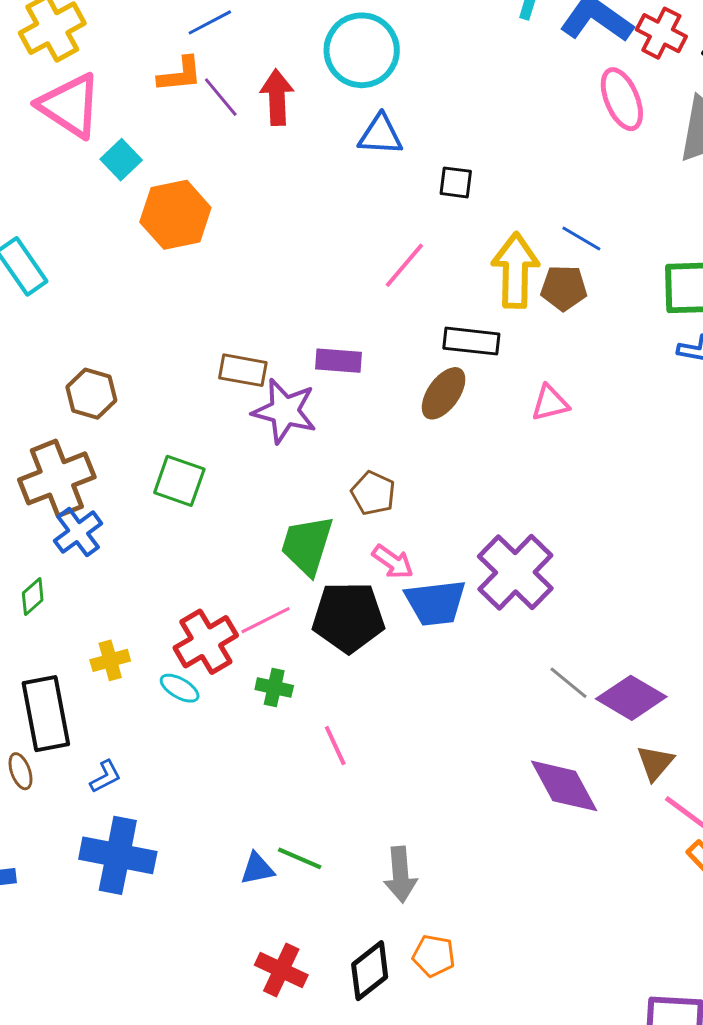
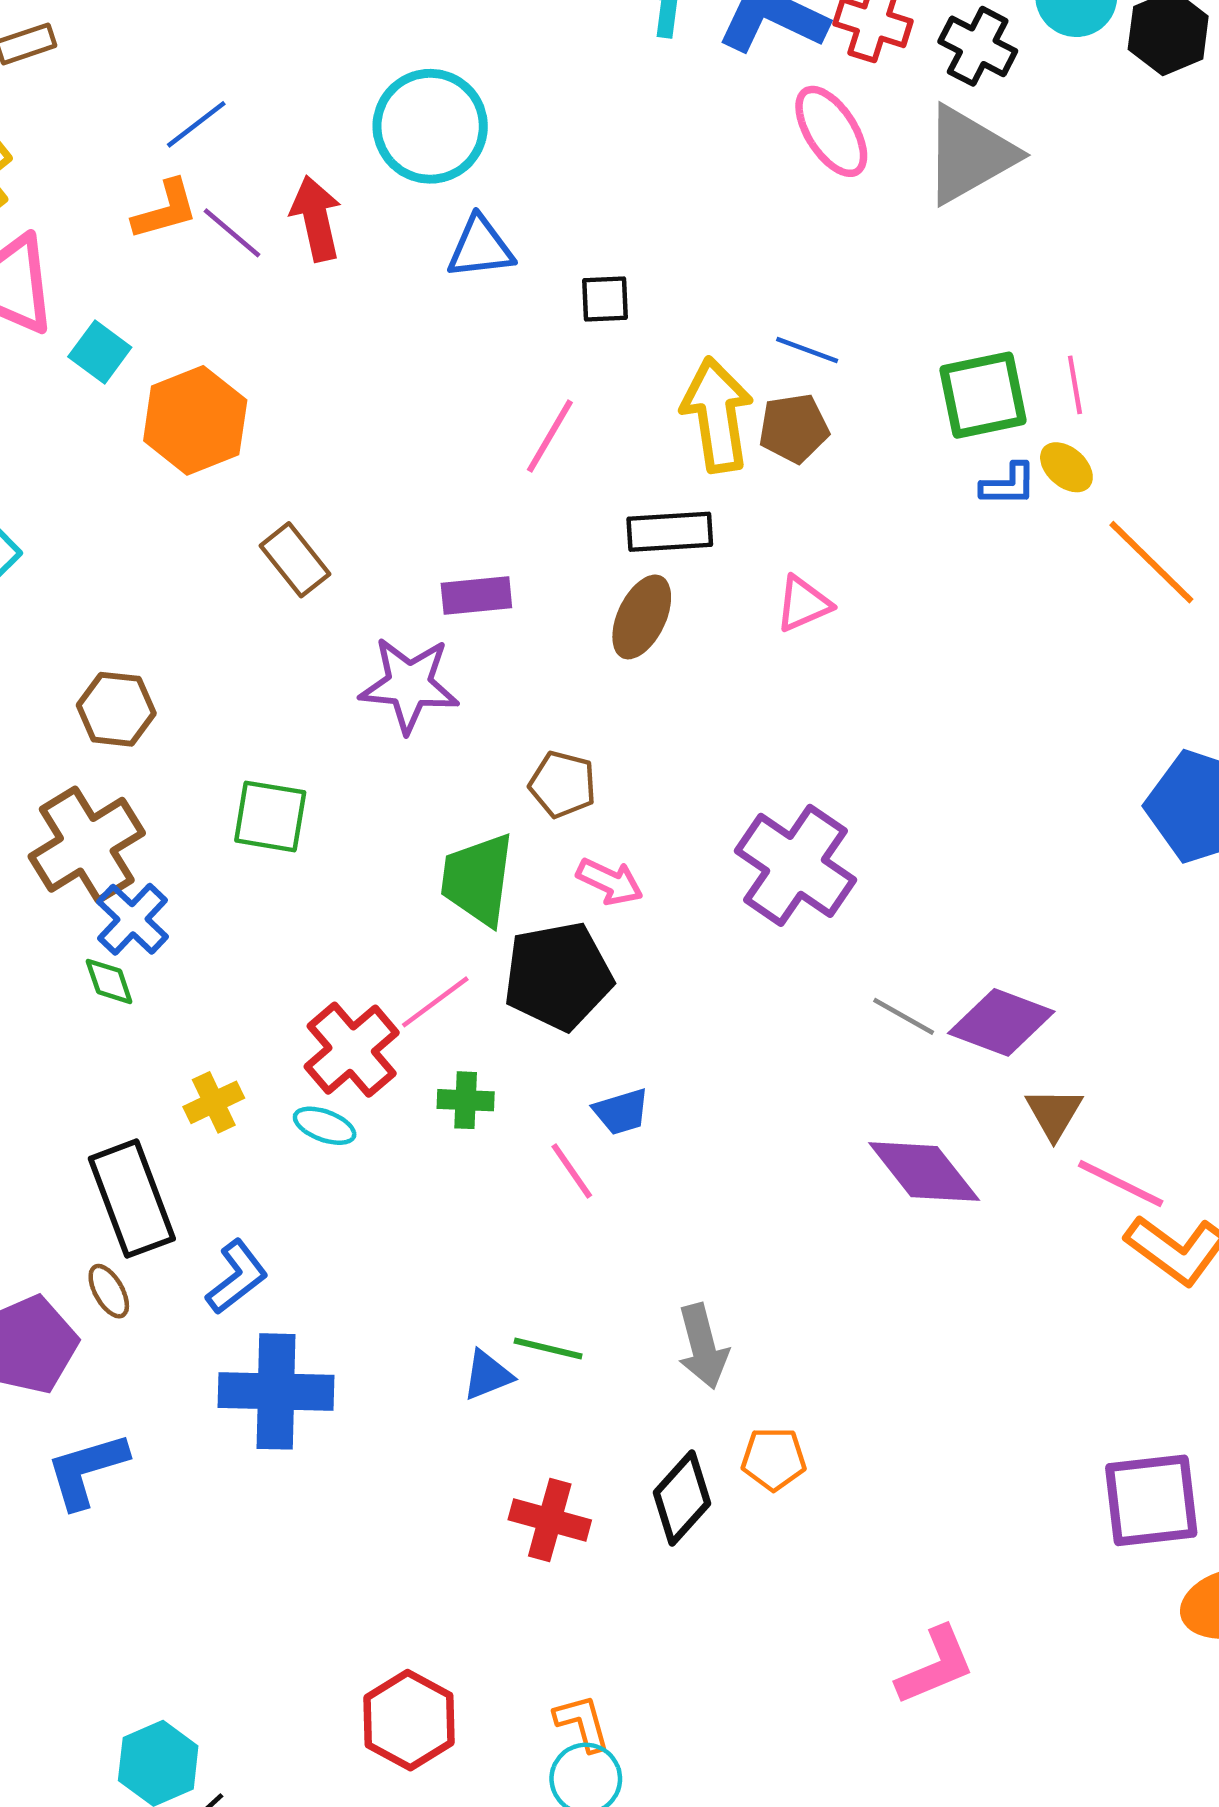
brown rectangle: (243, 370) -> (295, 560), moved, turned 51
green diamond: (33, 596) -> (109, 981), moved, turned -57
blue trapezoid: (435, 603) -> (621, 1112), moved, size x0.6
blue L-shape: (105, 777) -> (237, 1277), size x1.4

